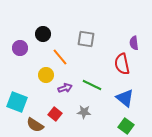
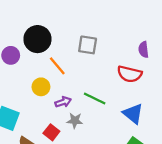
black circle: (43, 34) -> (37, 39), size x1.5
red semicircle: (122, 64) -> (130, 74), turned -65
gray star: (84, 112) -> (75, 121), moved

